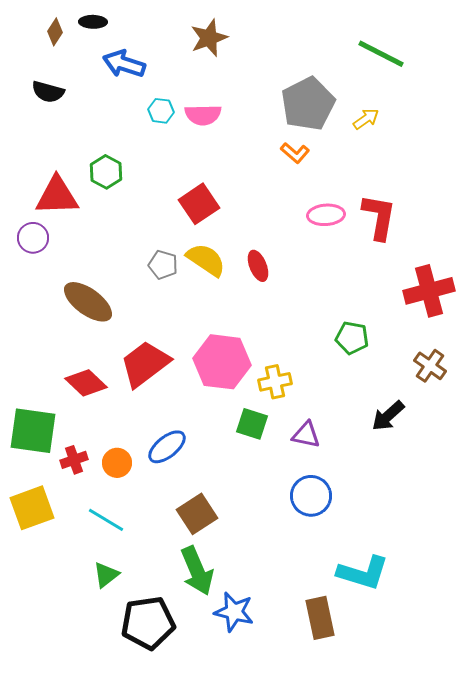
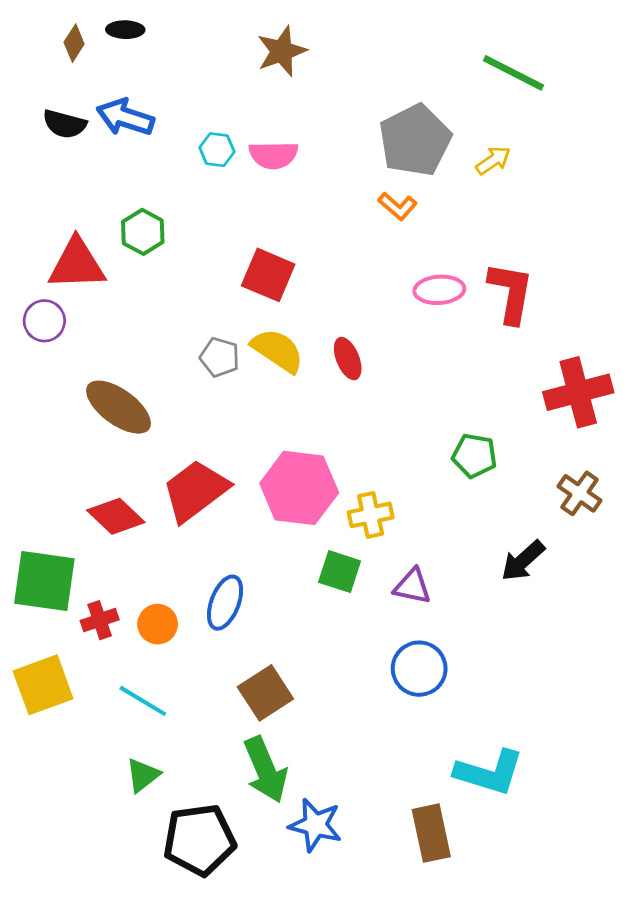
blue arrow: (124, 64) -> (125, 117), moved
red square: (199, 204) -> (268, 275), turned -33
blue ellipse: (167, 447) -> (225, 603), turned -30

